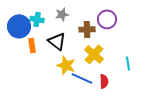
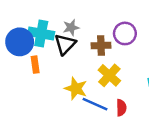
cyan cross: (37, 19) -> (41, 33), size x1.5
black triangle: (57, 41) -> (65, 44), moved, turned 36

